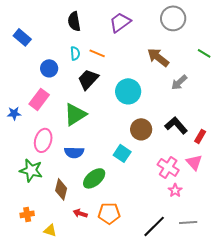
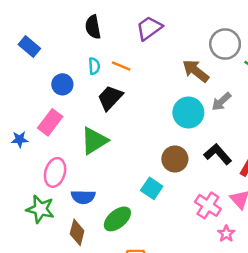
gray circle: (173, 18) -> (225, 44), moved
cyan circle: (128, 91) -> (188, 113), moved
blue semicircle: (74, 152) -> (83, 197), moved
pink star: (175, 190) -> (226, 234), moved

